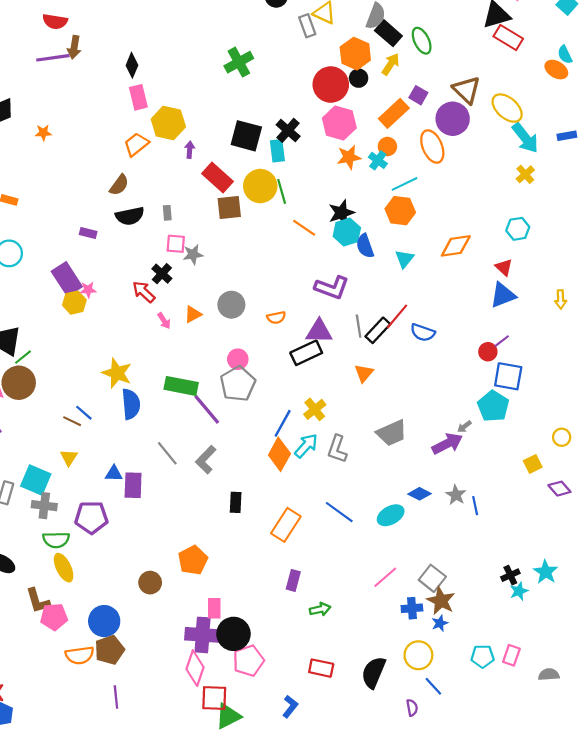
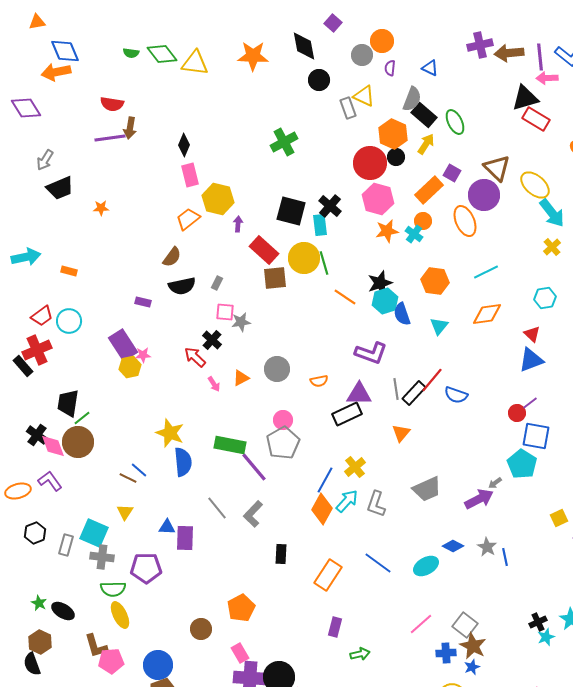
cyan line: (405, 184) -> (486, 272), moved
gray rectangle: (167, 213) -> (217, 283), turned 32
pink rectangle: (214, 608) -> (240, 653), moved, turned -30

